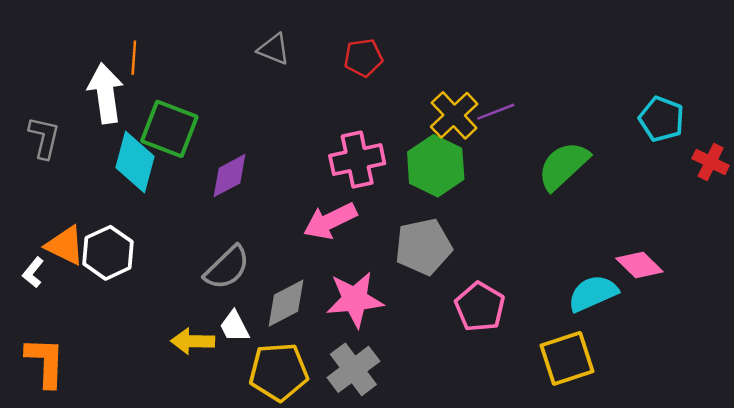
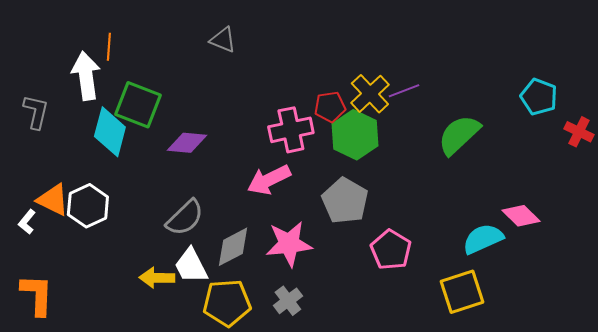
red pentagon: (363, 58) -> (330, 107), moved
purple diamond: (230, 176) -> (187, 143), turned 33
gray pentagon: (423, 247) -> (345, 201), turned -30
white trapezoid: (234, 326) -> (191, 266), size x1.4
gray cross: (353, 369) -> (288, 301), size x0.7

